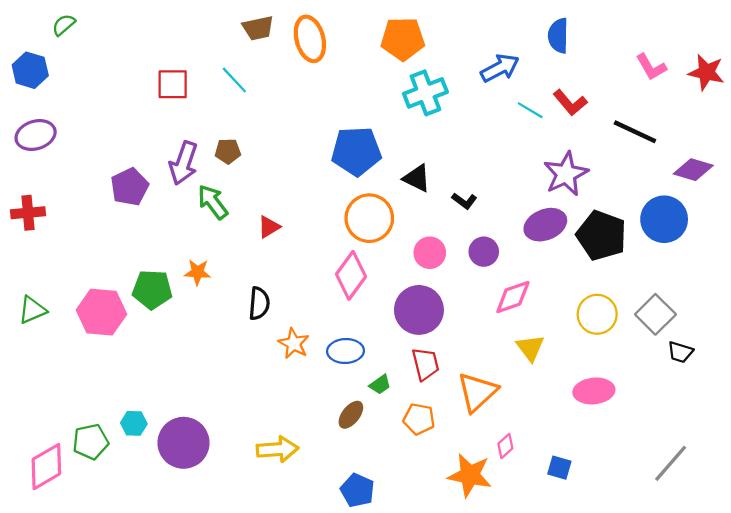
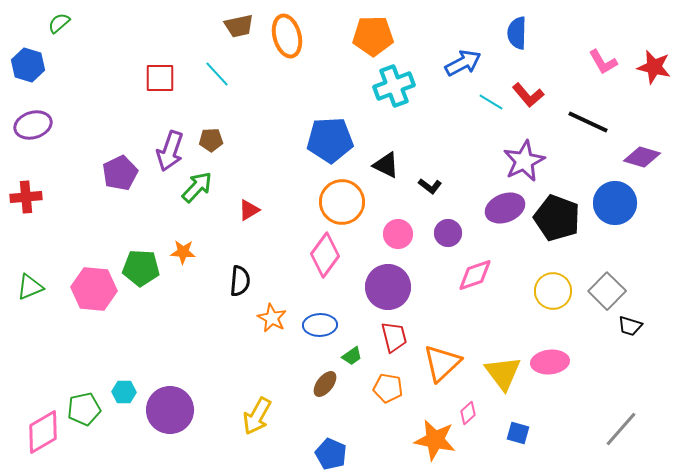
green arrow: (213, 202) -> (197, 187), turned 80
yellow triangle: (530, 348) -> (503, 373), moved, size x1.4
yellow arrow: (277, 449) -> (257, 416), turned 123

